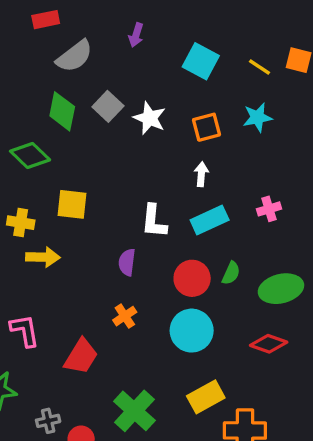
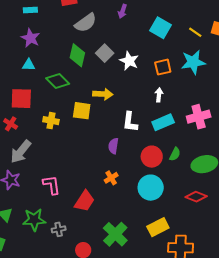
cyan star: (257, 117) -> (193, 62), size x1.4
pink cross: (269, 209) -> (199, 117), size x1.6
yellow arrow: (43, 257) -> (103, 94), moved
gray cross: (48, 421) -> (59, 229), moved

